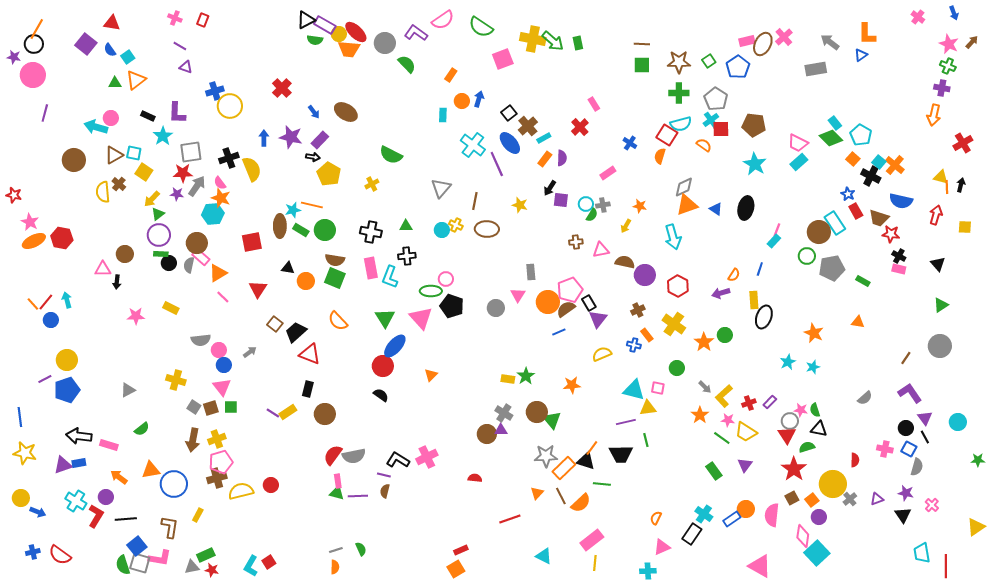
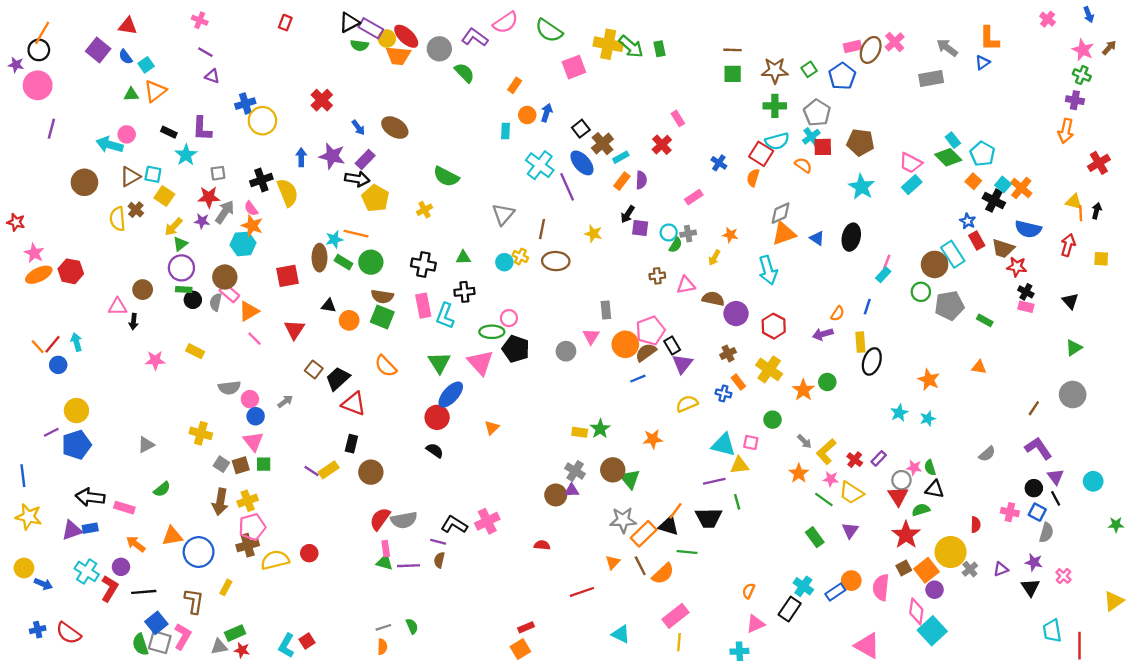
red rectangle: (203, 20) -> (285, 23), moved
gray square: (191, 152) -> (218, 173), size x0.6
black arrow: (313, 157) -> (357, 179), size x1.5
red cross: (749, 403) -> (855, 460), turned -32
orange square: (812, 500) -> (927, 570), size x1.5
pink L-shape: (160, 558) -> (183, 636), turned -70

